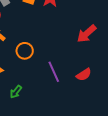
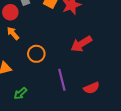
red arrow: (87, 34) -> (81, 44), moved

